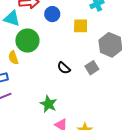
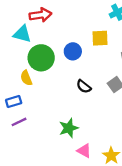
blue circle: (52, 14) -> (73, 51), moved
green star: (48, 104) -> (69, 128), turned 30

